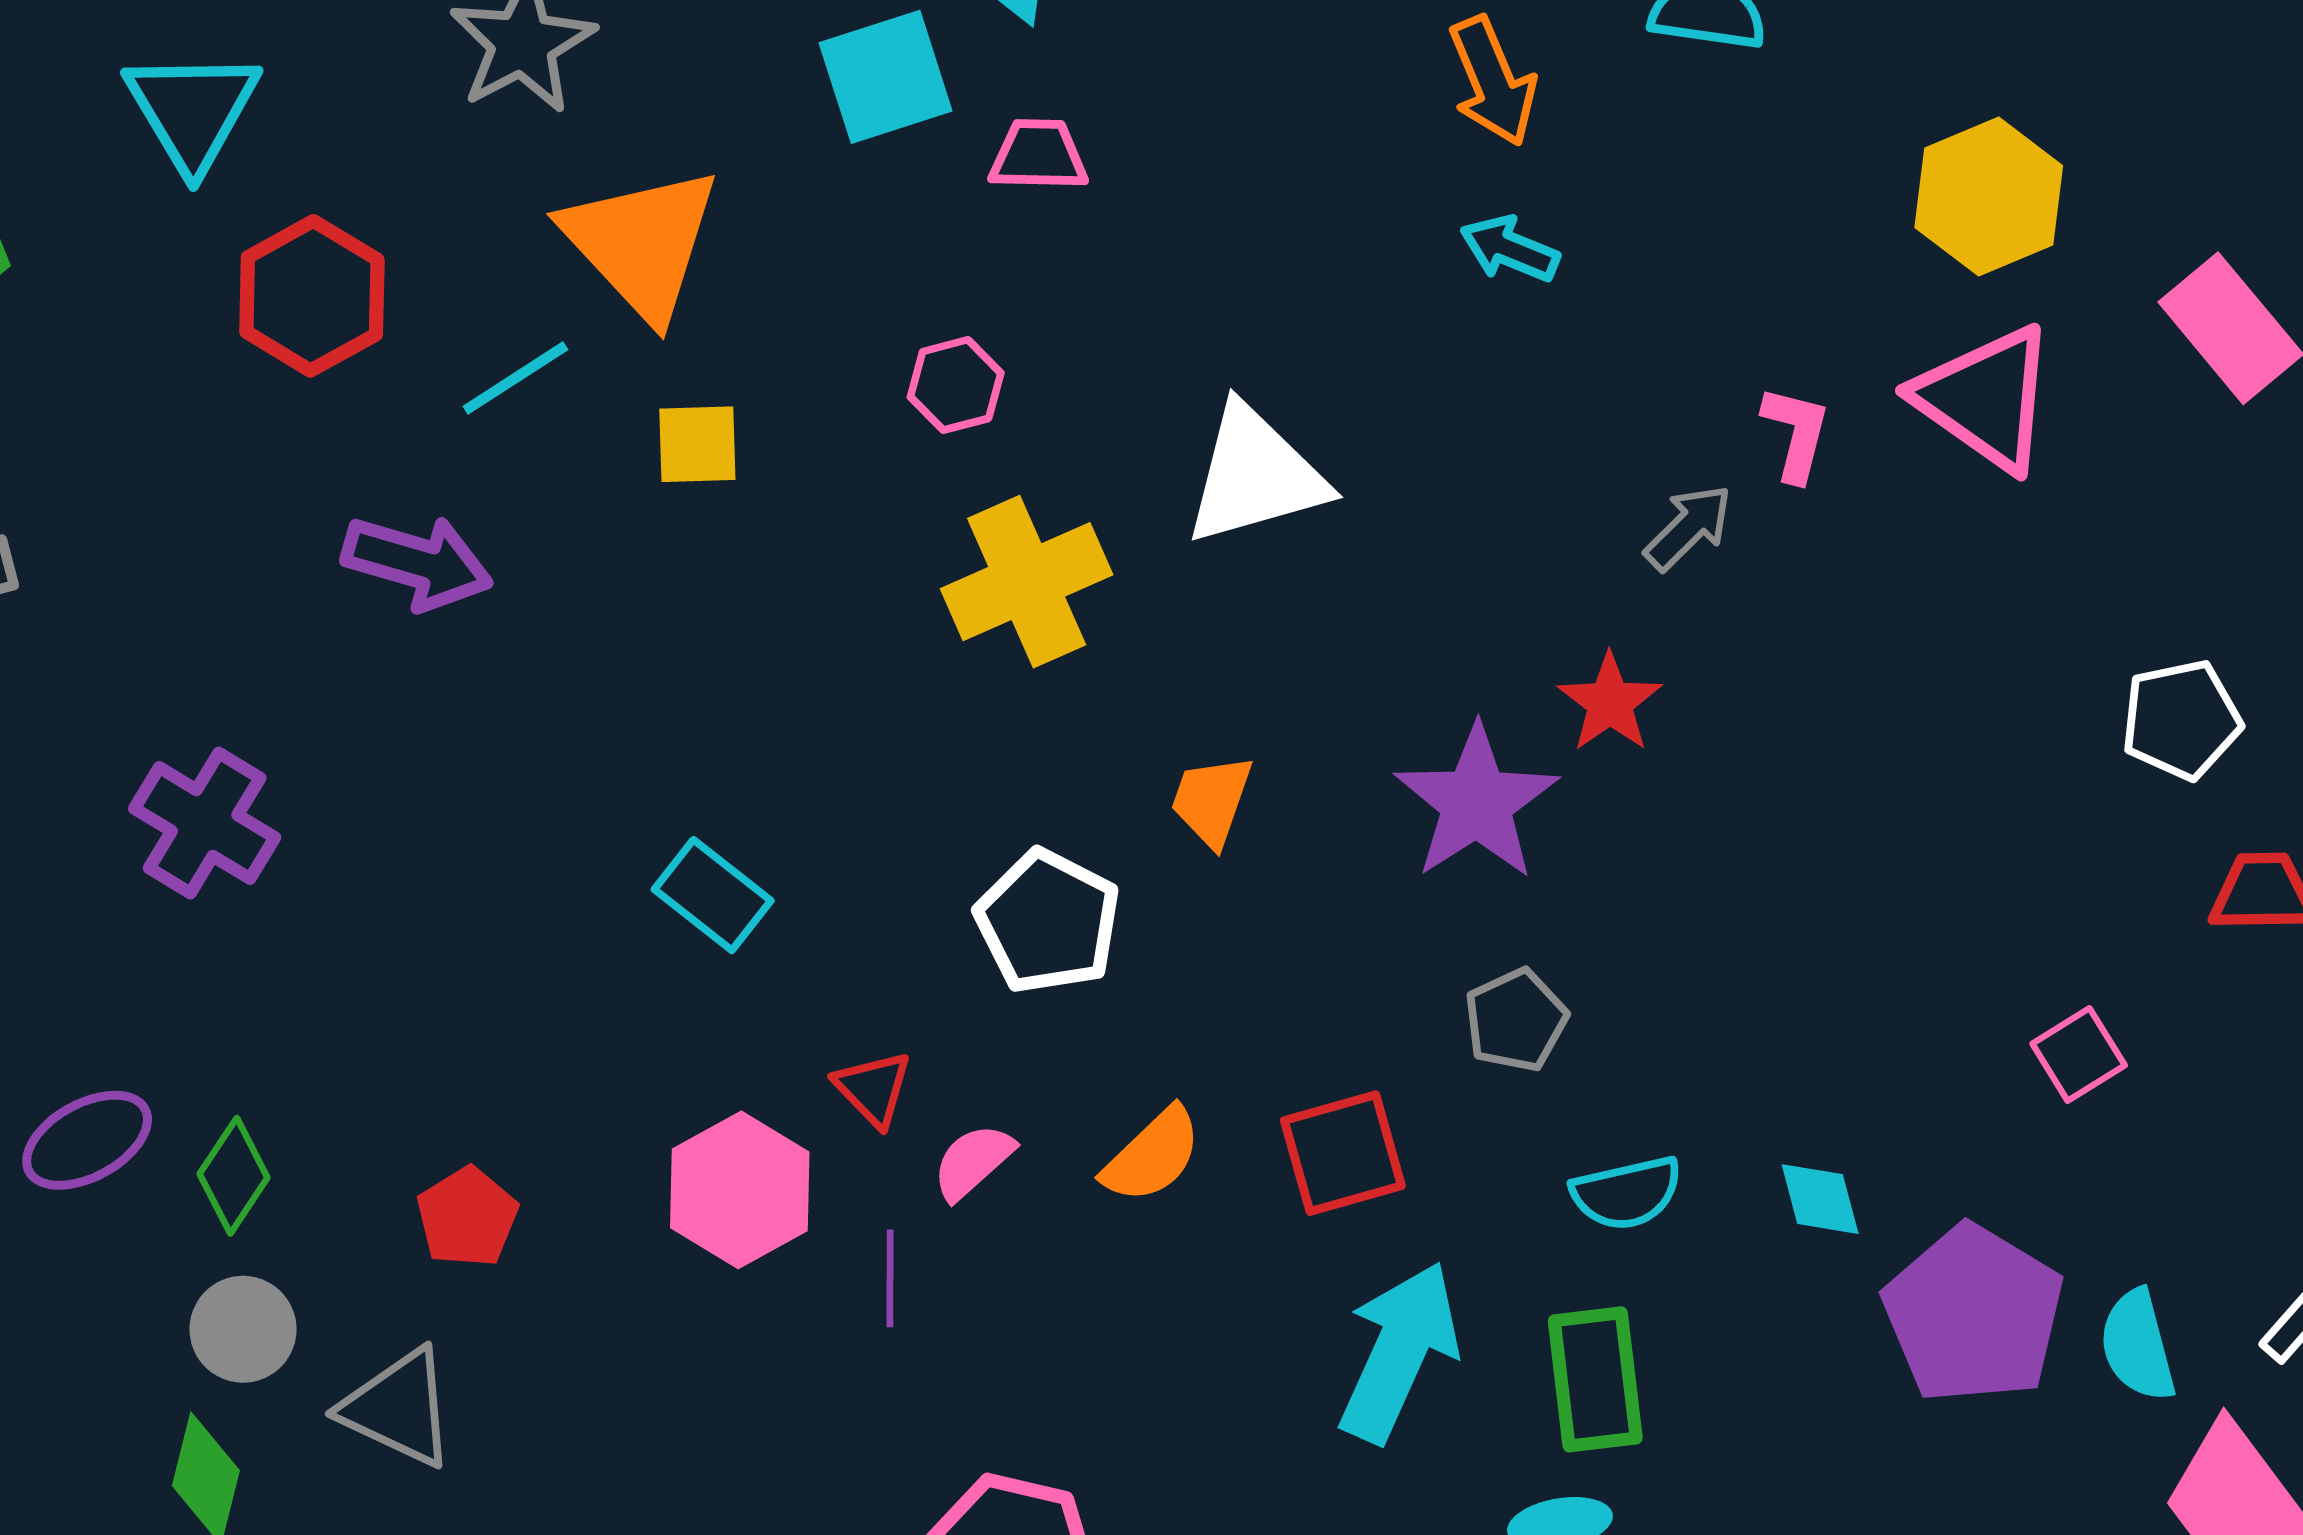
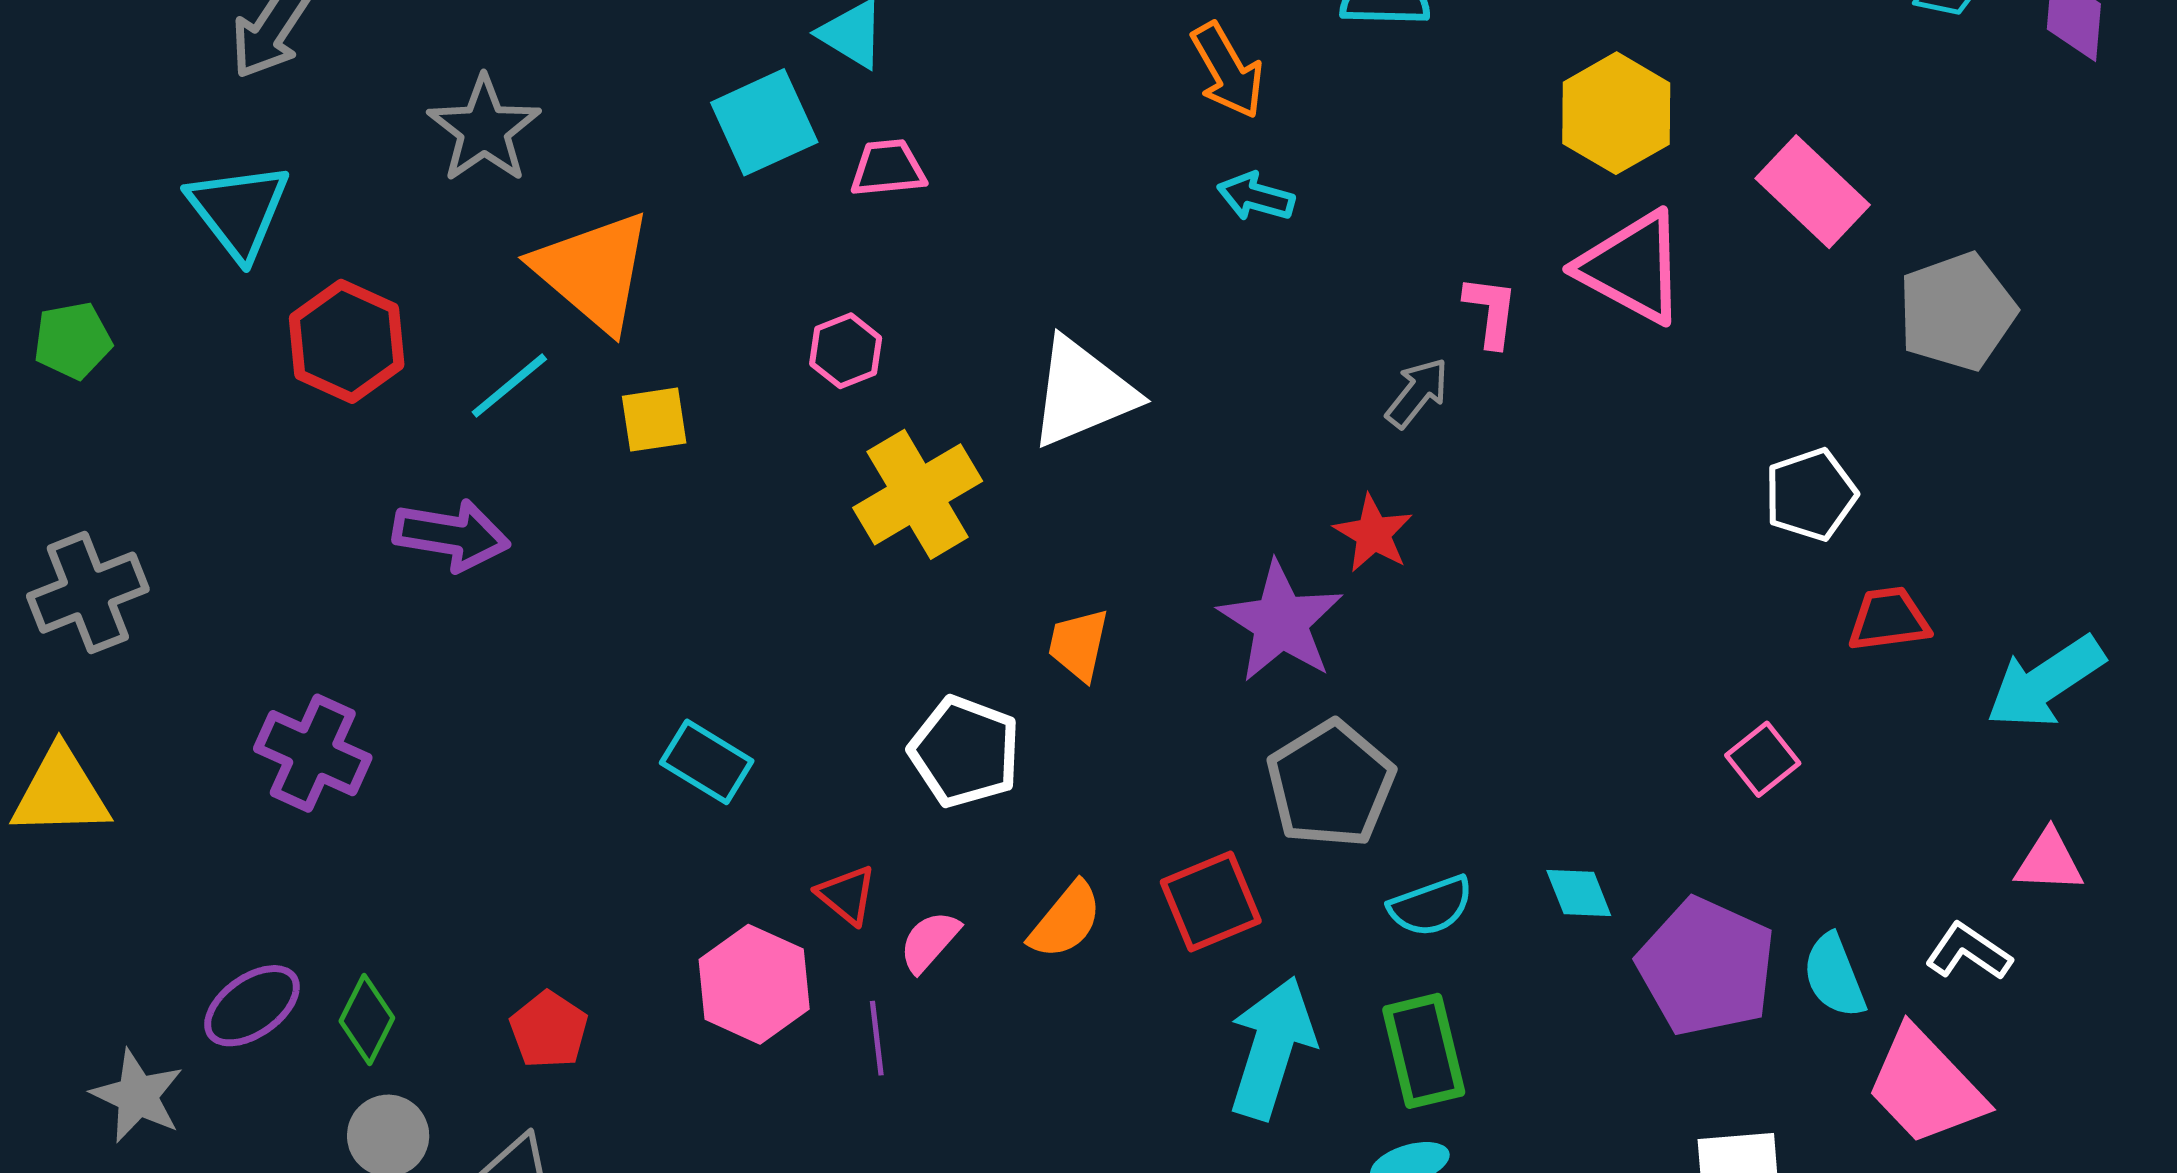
gray pentagon: (1516, 1020) -> (1331, 784), size x1.6

